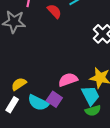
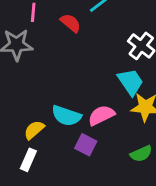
cyan trapezoid: (90, 95) -> (130, 82), moved
cyan semicircle: (38, 103) -> (66, 116), moved

